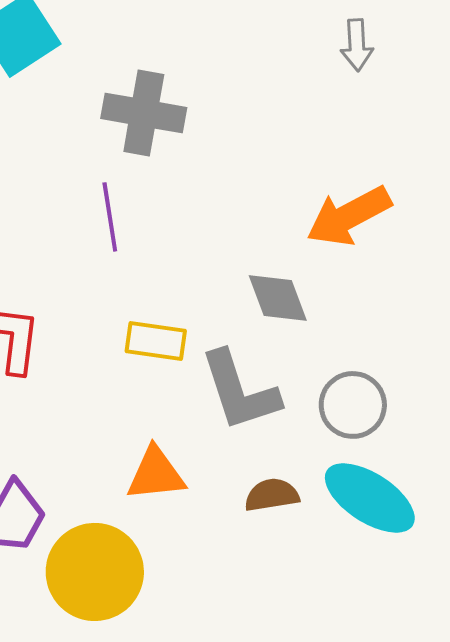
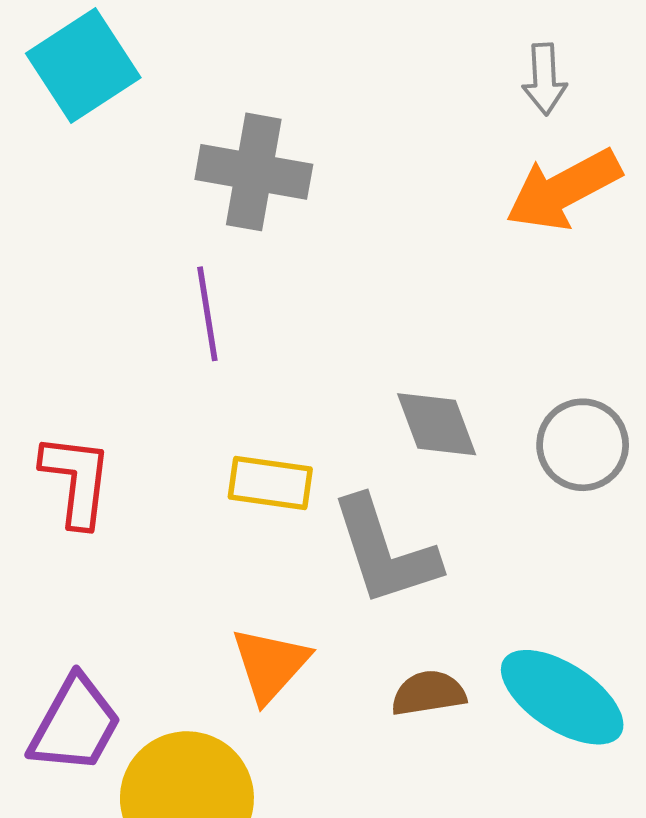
orange arrow: (349, 216) -> (564, 190), moved
gray circle: (353, 405) -> (583, 445), moved
orange triangle: (156, 474) -> (270, 664), turned -42

